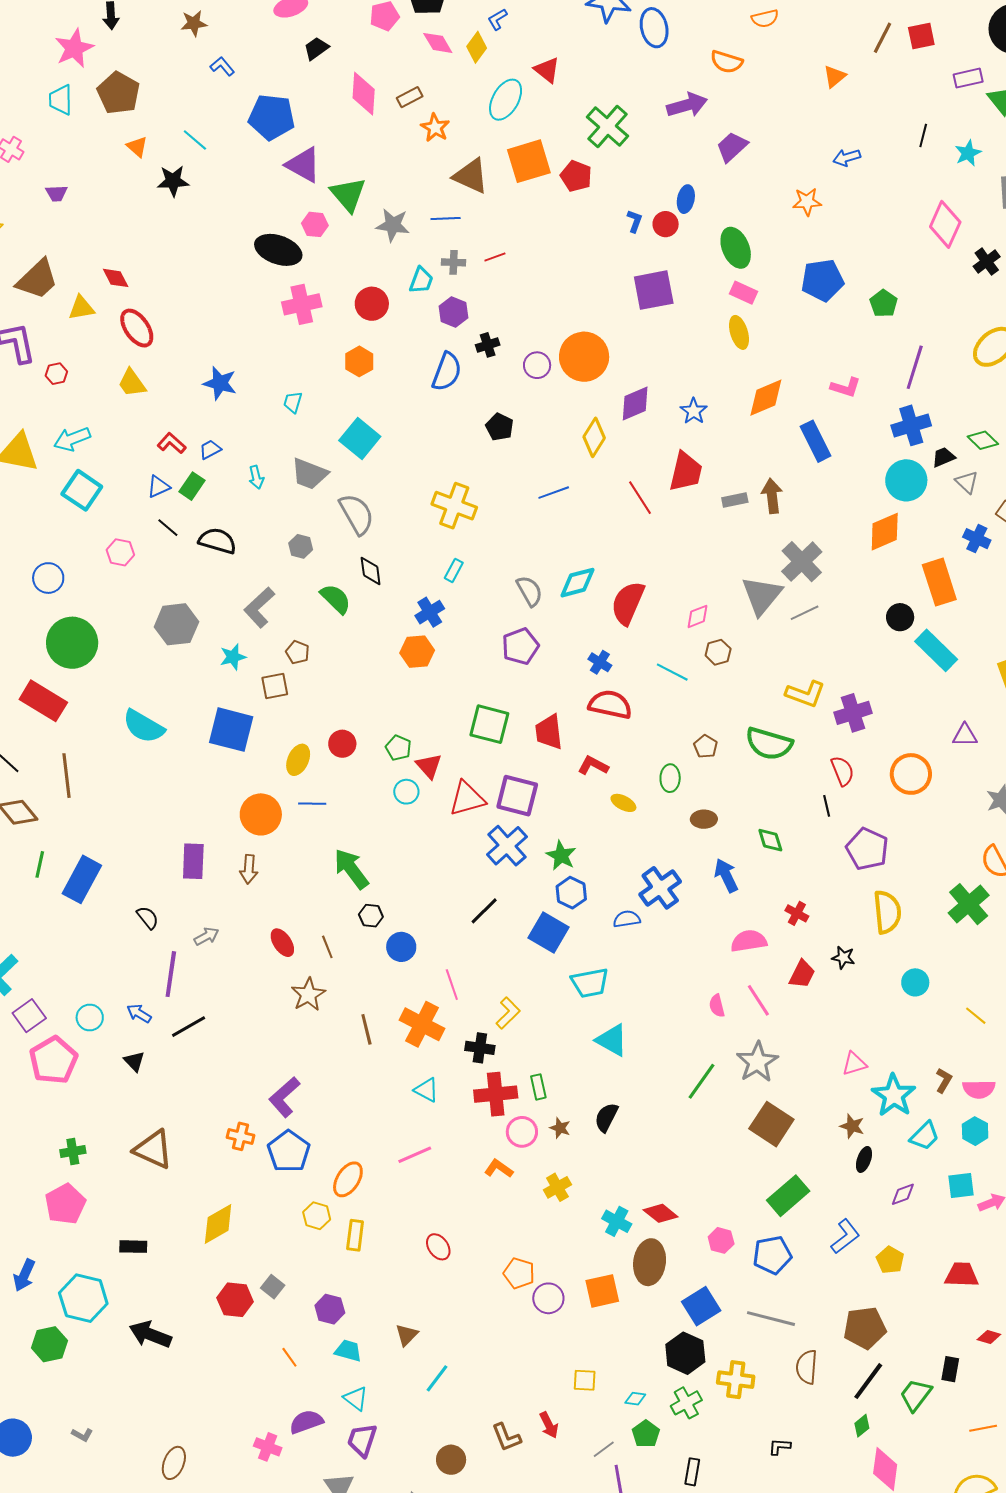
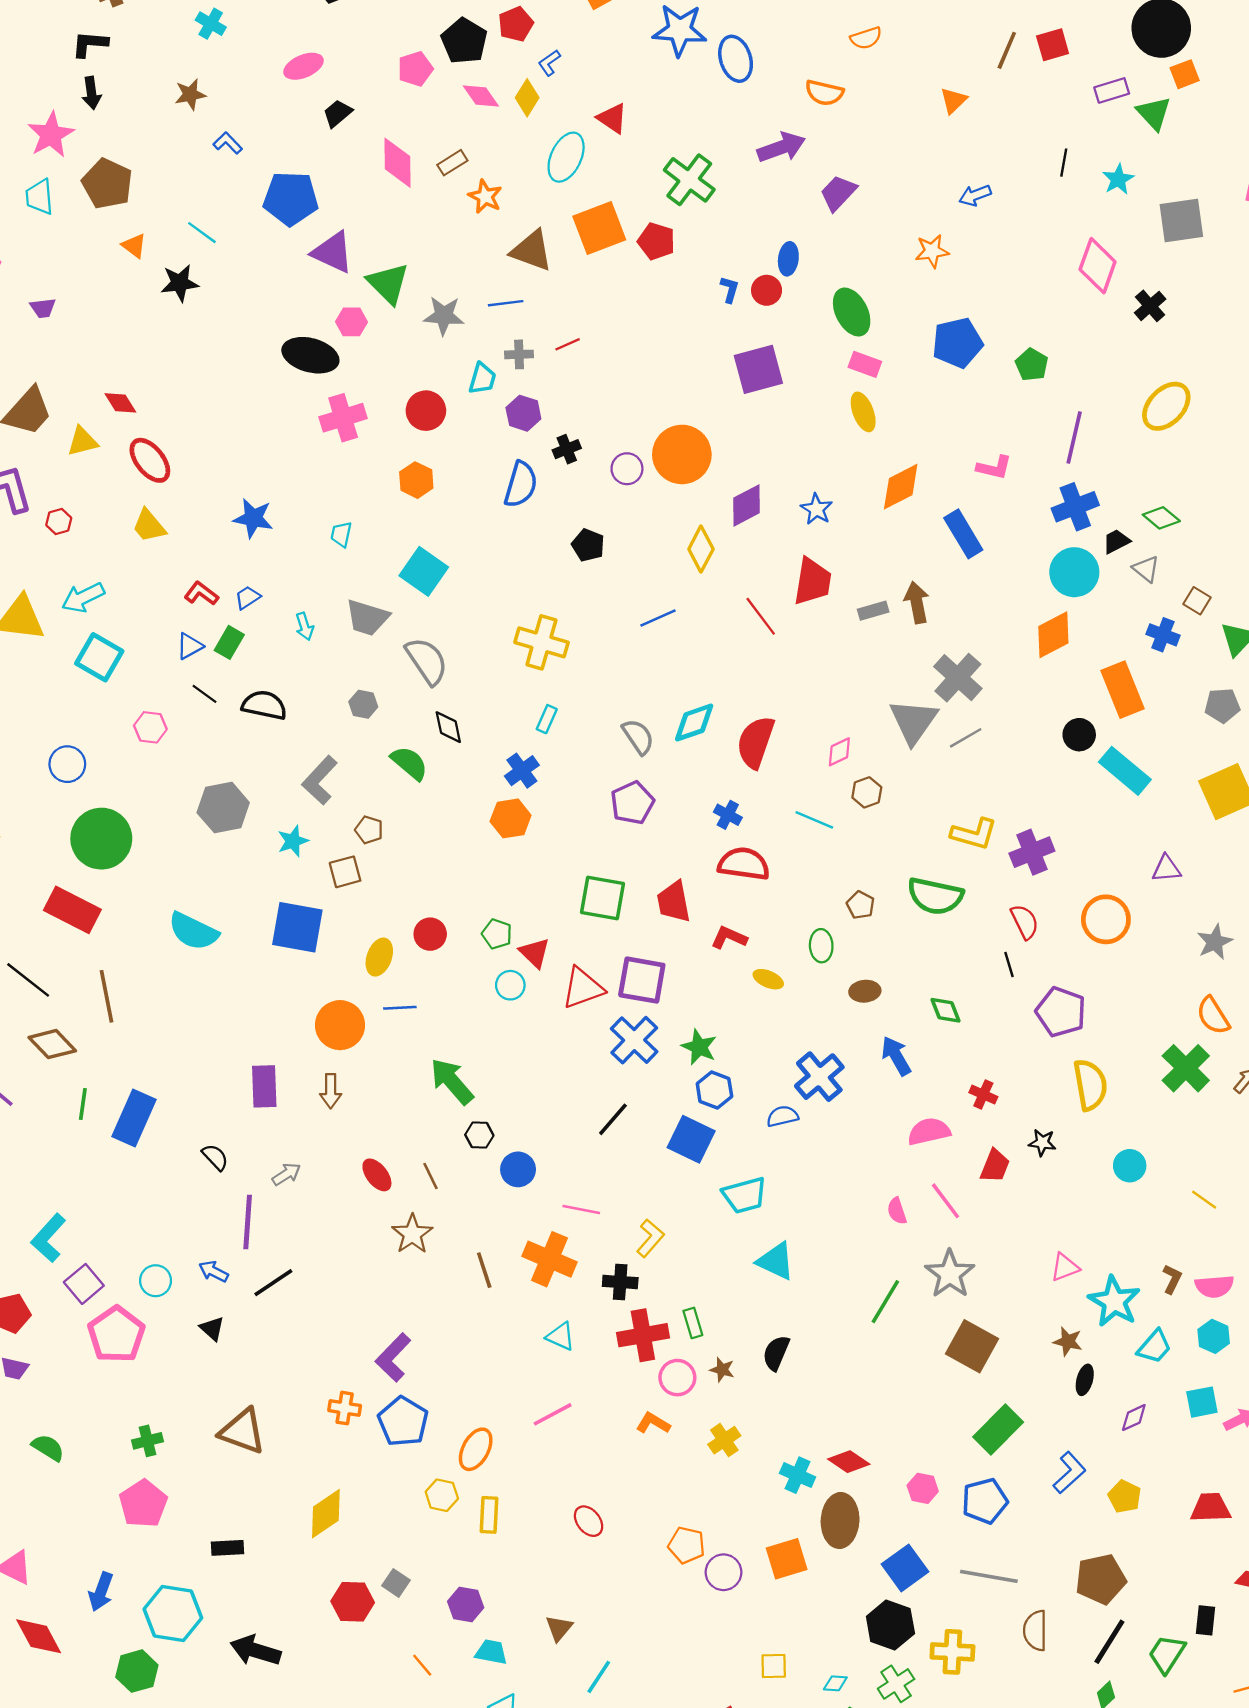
pink line: (452, 985) -> (581, 1209), turned -56

